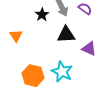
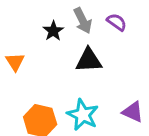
purple triangle: (89, 49) -> (133, 112), moved

